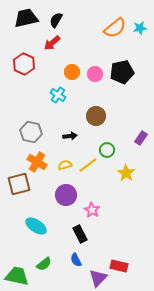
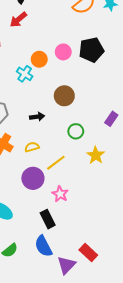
orange circle: (72, 72) -> (39, 59), moved
yellow line: (88, 165) -> (56, 163), moved
blue semicircle: (76, 260) -> (43, 246), size x1.5
red rectangle: (119, 266) -> (88, 252), turned 30

